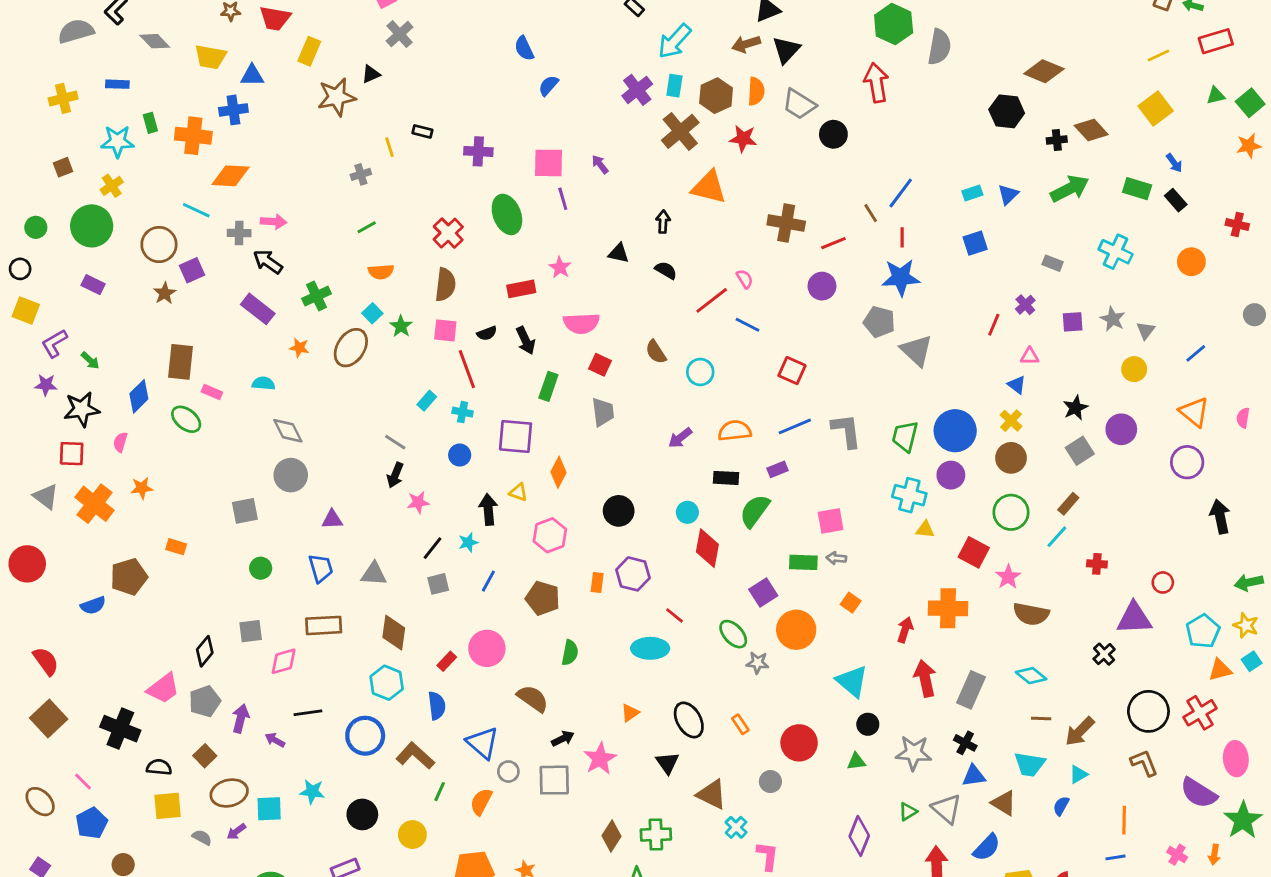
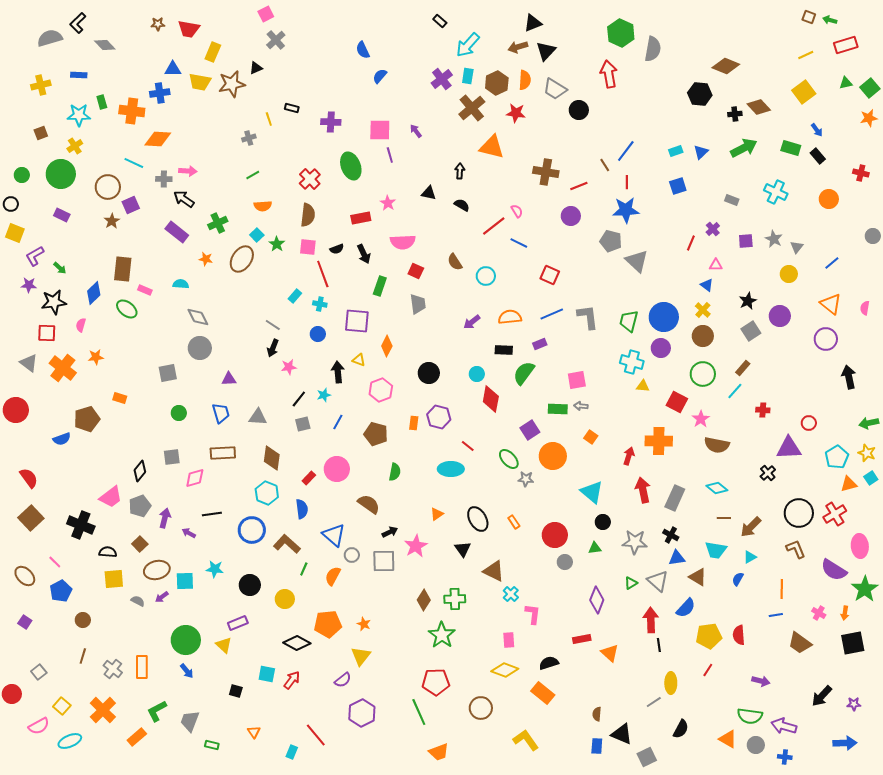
yellow trapezoid: (211, 57) -> (200, 82), moved
gray circle: (770, 782) -> (565, 562), moved

